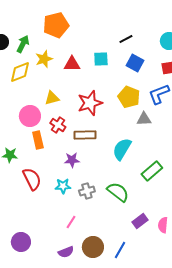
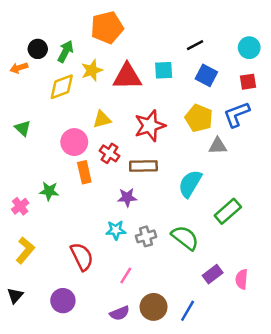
red triangle: (72, 64) -> (127, 77), size x1.4
red semicircle: (32, 179) -> (82, 257), moved

